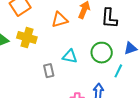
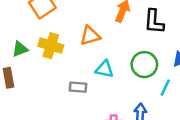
orange triangle: (60, 20) -> (90, 36), moved
gray rectangle: (49, 71) -> (78, 87), turned -72

